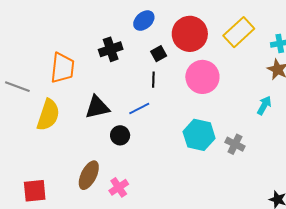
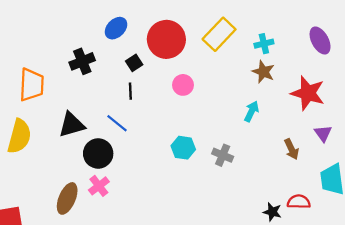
pink circle: (202, 77) -> (183, 85), size x0.6
blue line: (139, 108) -> (117, 123), turned 70
black circle: (120, 135) -> (98, 153), size x1.4
cyan hexagon: (199, 135) -> (183, 148), size x0.7
pink cross: (119, 187) -> (99, 186), moved

